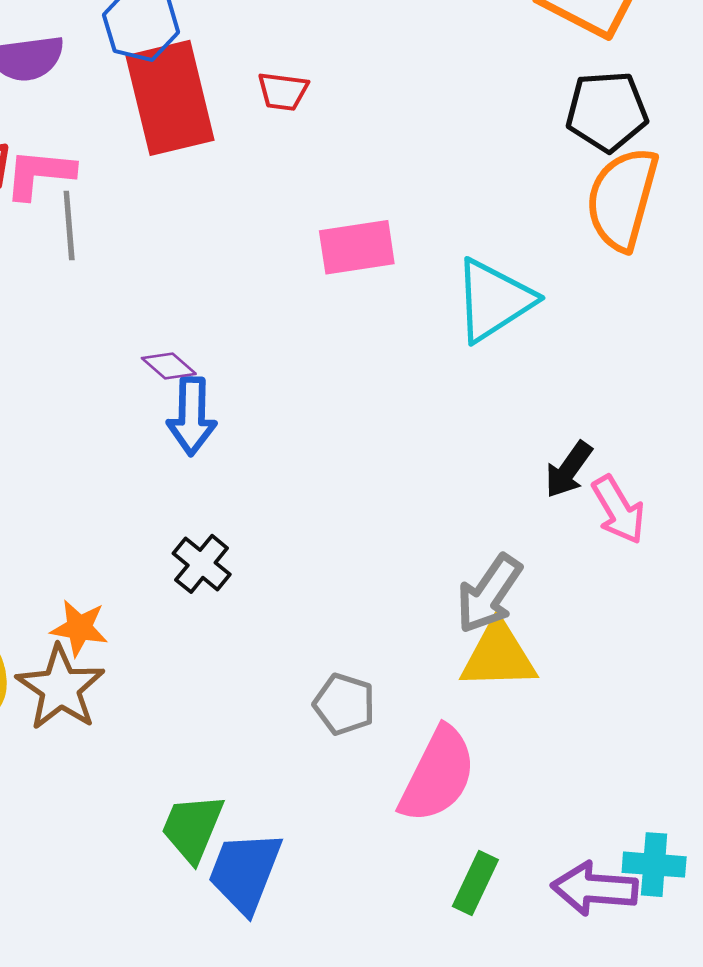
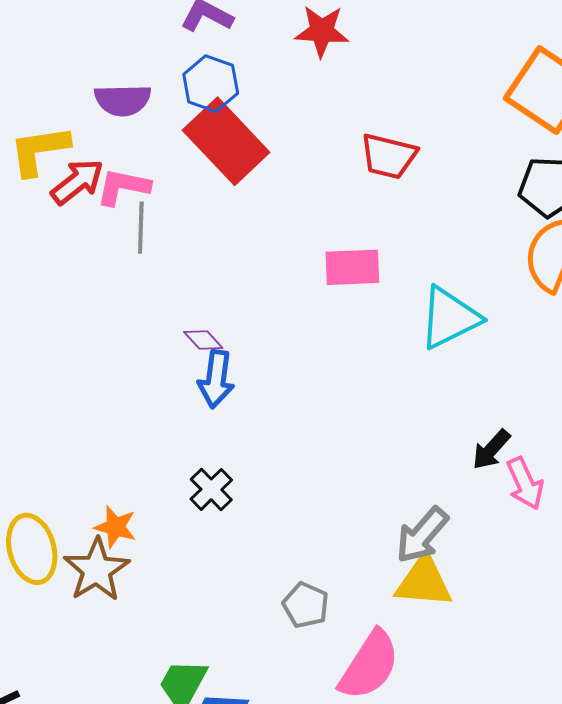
red trapezoid: (283, 91) -> (389, 156), moved, size x1.5
red rectangle: (170, 98) -> (226, 141), turned -36

